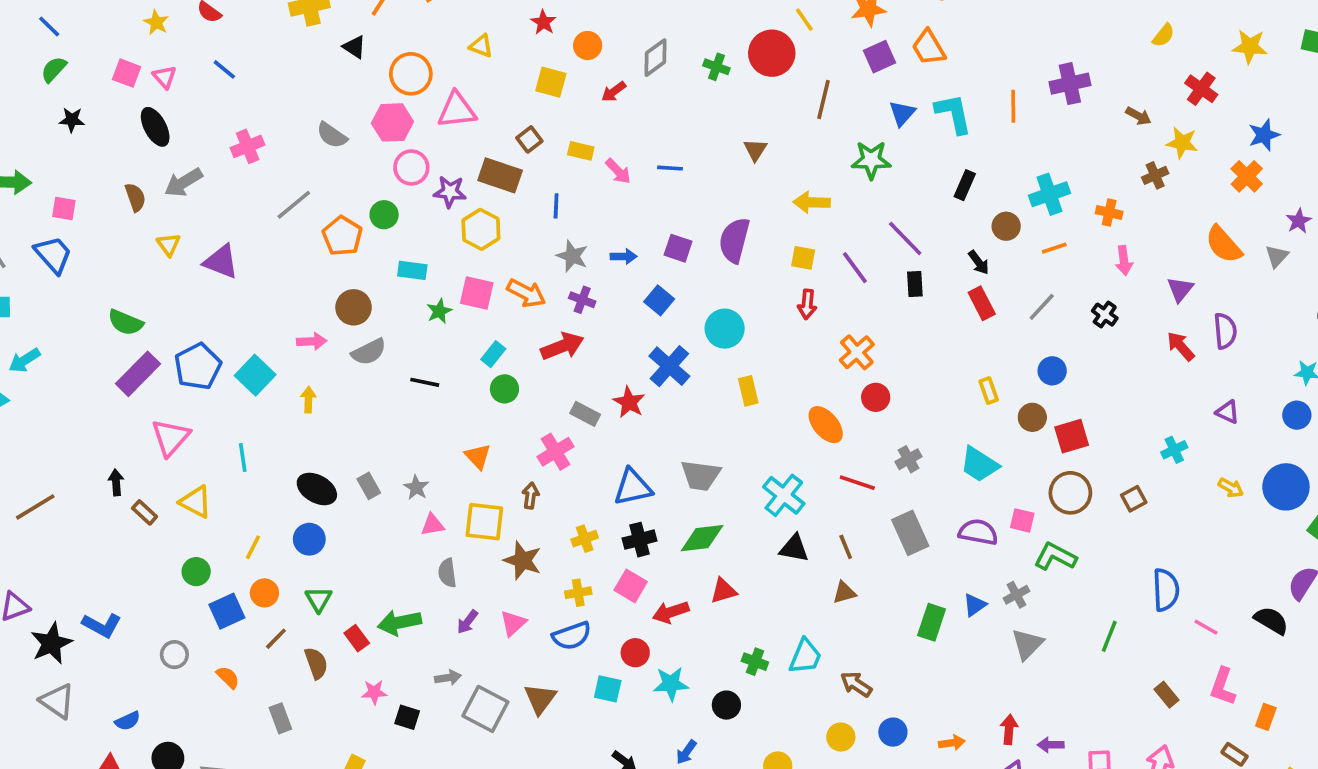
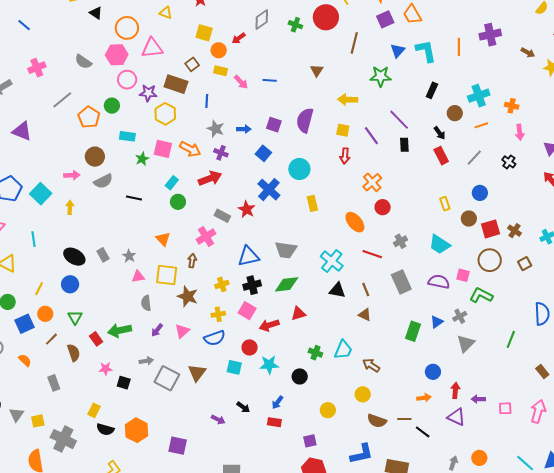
orange circle: (588, 46) -> (219, 50), moved
brown cross: (1155, 175) -> (515, 231), moved, turned -32
brown triangle: (844, 593) -> (365, 315), turned 40
blue circle: (893, 732) -> (433, 372), moved

